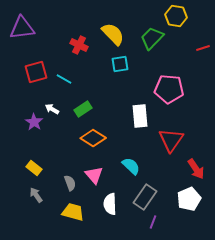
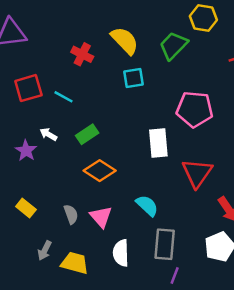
gray semicircle: (70, 183) -> (71, 214), moved
gray arrow: (36, 195) -> (45, 250), moved, turned -119
gray rectangle: (145, 197) -> (165, 244), turned -30

